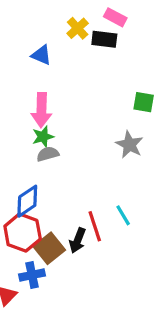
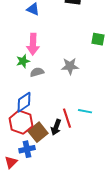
green star: (43, 137) -> (23, 61), moved
gray star: (129, 145) -> (70, 66), moved, turned -30
cyan line: (123, 215) -> (85, 111), turned -48

